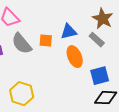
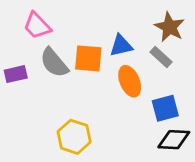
orange square: (46, 41) -> (88, 58), size x1.5
yellow hexagon: (22, 94) -> (74, 137), moved

